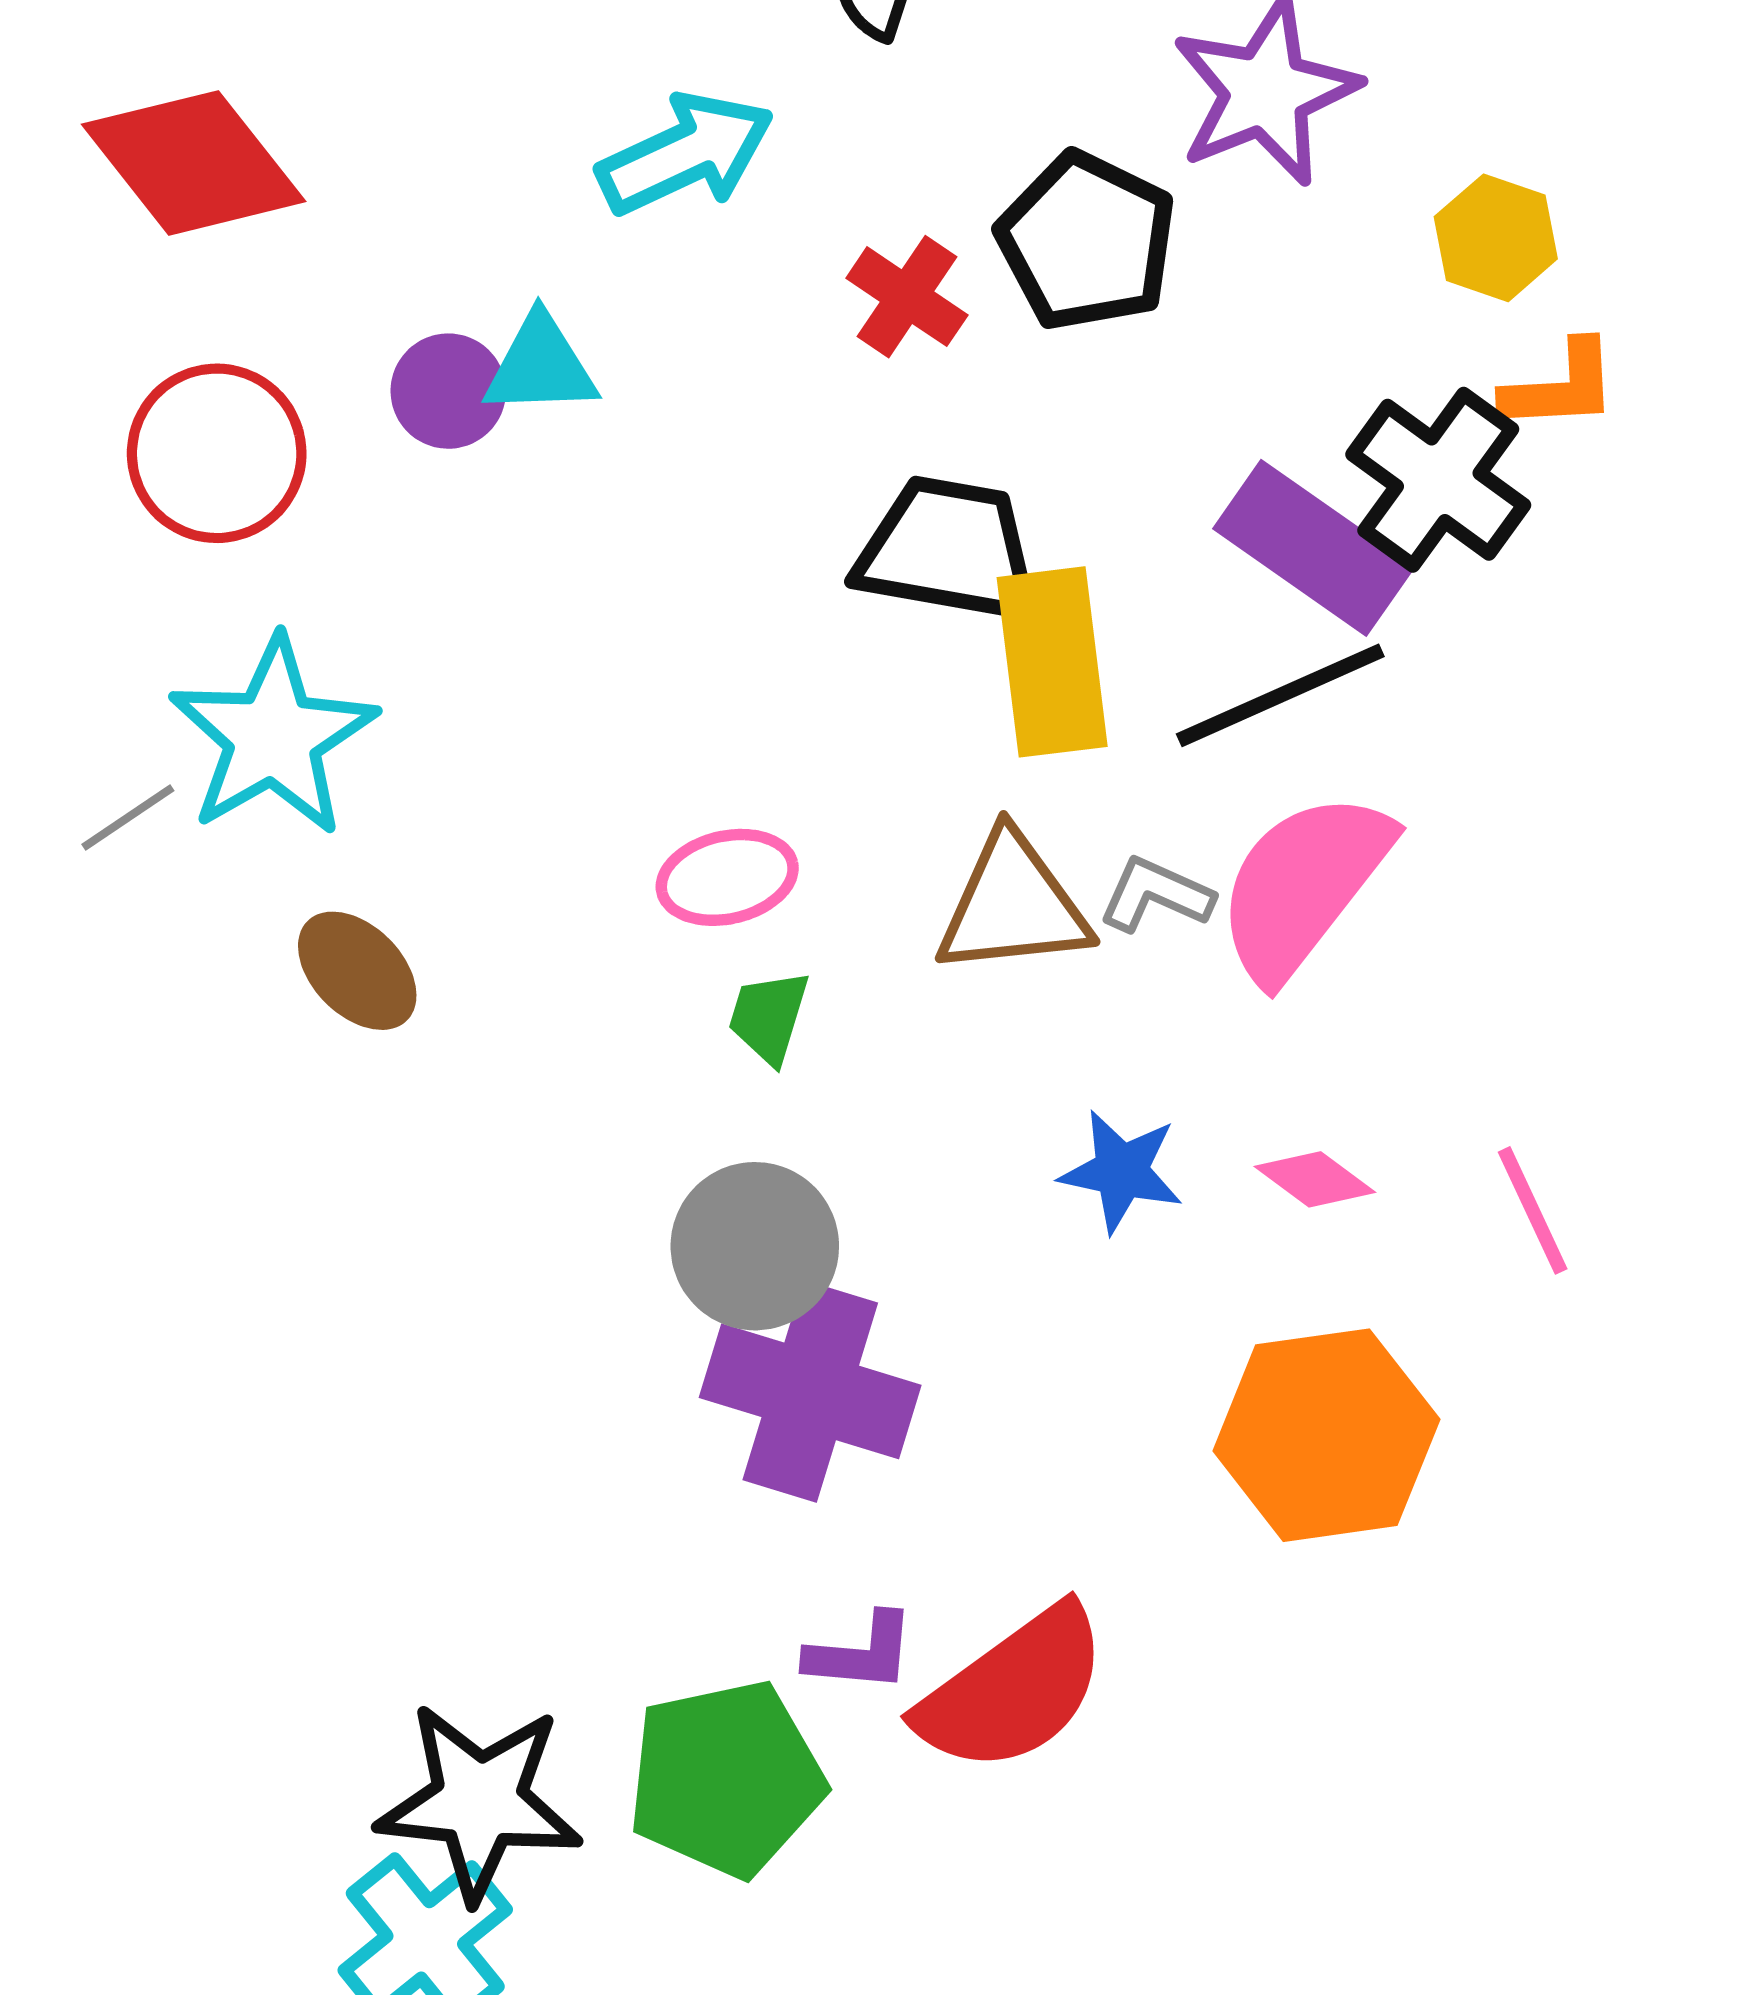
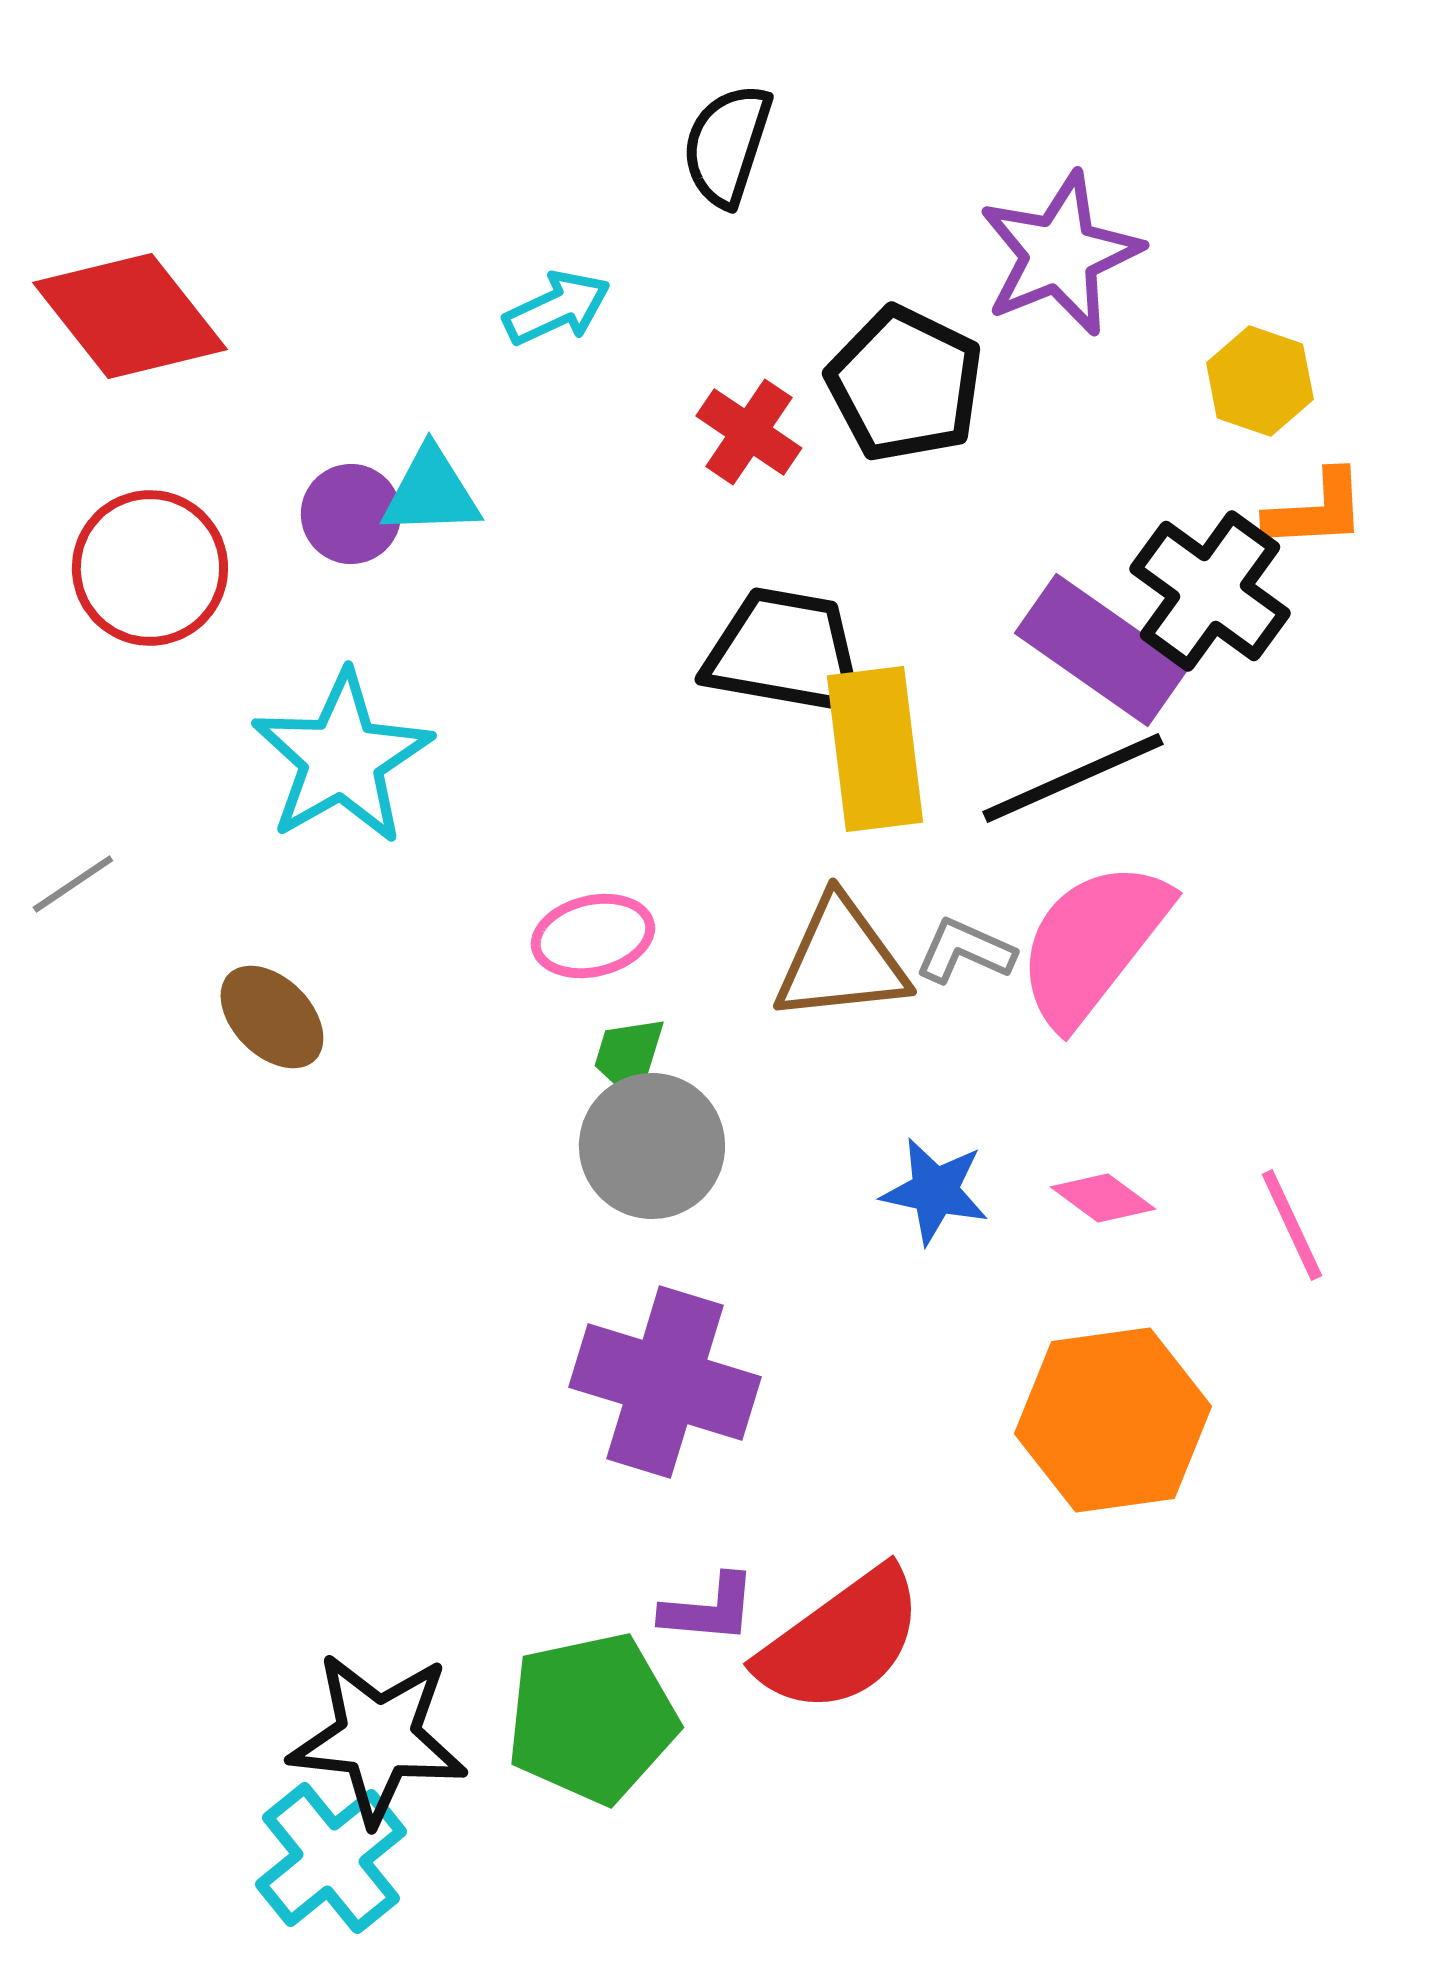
cyan arrow: (686, 154) -> (557, 308), size x0.7
cyan star: (273, 737) -> (342, 758), moved
gray circle: (755, 1246) -> (652, 1146), moved

